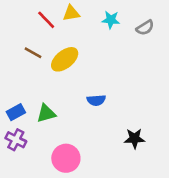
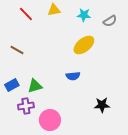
red line: (46, 20) -> (26, 14), moved
brown line: (33, 53) -> (17, 50), moved
yellow ellipse: (65, 59) -> (84, 45), moved
purple cross: (16, 140) -> (26, 106), moved, turned -35

